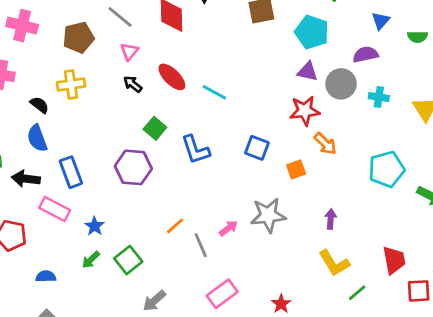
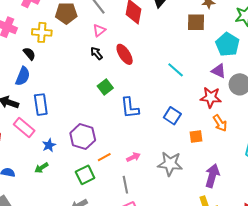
yellow cross: (71, 84) -> (42, 32), moved
cyan line: (214, 92) -> (176, 70), moved
blue semicircle: (37, 138) -> (23, 76), turned -150
purple hexagon: (133, 167) -> (83, 137), moved
purple arrow: (331, 219) -> (212, 176), size x1.6
pink arrow: (228, 228) -> (133, 157), moved
gray line: (201, 245) -> (125, 185), moved
green square: (128, 260) -> (85, 175), moved

